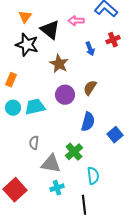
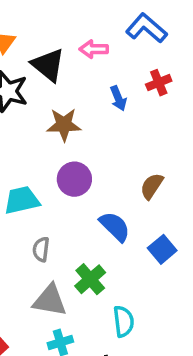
brown star: (59, 64) -> (64, 125), turned -30
brown semicircle: (90, 88) -> (152, 186), moved
blue semicircle: (88, 122) -> (115, 227), turned -60
gray semicircle: (34, 143) -> (41, 249), moved

